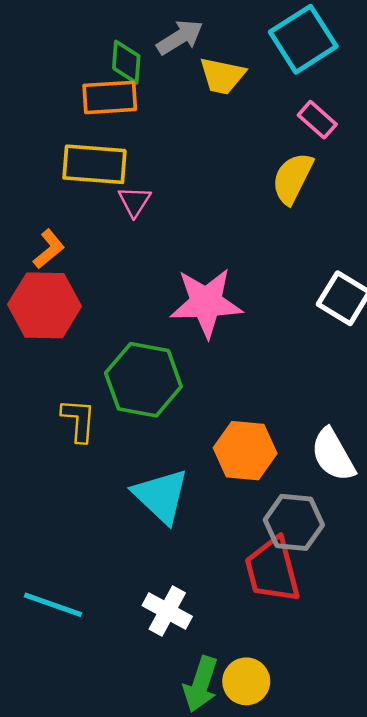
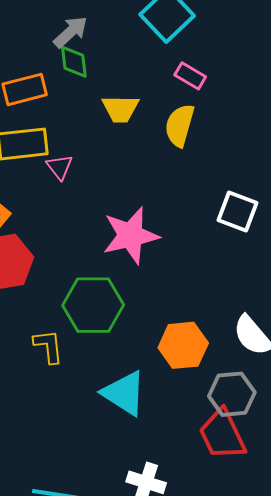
green diamond: (126, 62) -> (74, 62), moved
yellow trapezoid: (222, 76) -> (120, 109), moved

